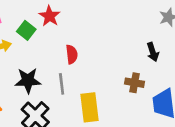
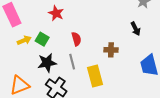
green square: (26, 30) -> (42, 39), moved
brown cross: (135, 83) -> (111, 50), moved

